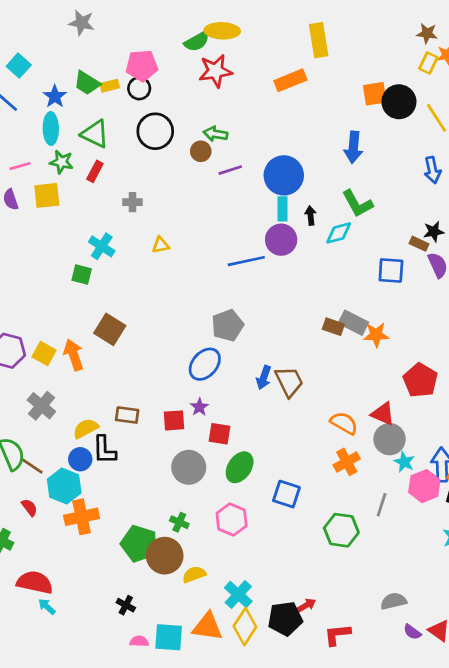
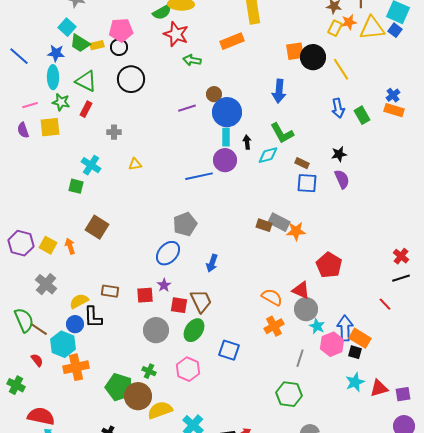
cyan square: (19, 66) -> (67, 27), moved
red star: (215, 71) -> (176, 34), turned 30
blue star: (55, 96) -> (56, 53), turned -30
green arrow: (215, 134) -> (192, 60), moved
brown circle: (201, 151) -> (214, 94), moved
brown rectangle: (419, 244) -> (302, 163), moved
orange arrow: (74, 355) -> (70, 246), size x0.7
brown trapezoid: (289, 382) -> (201, 301), moved
green hexagon: (341, 530) -> (289, 394), moved
yellow semicircle: (194, 574) -> (160, 410), size x1.4

